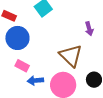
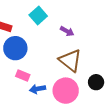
purple arrow: (89, 29) -> (67, 31), moved, turned -40

